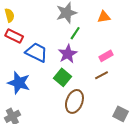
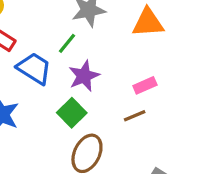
orange triangle: (104, 17) -> (148, 23), size x1.5
green line: (75, 33) -> (67, 43), moved

